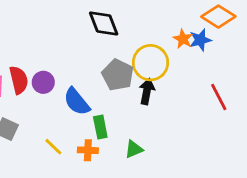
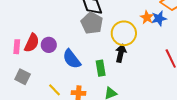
gray pentagon: (118, 75) -> (92, 23), moved
red semicircle: (19, 80) -> (32, 43), turned 36
green rectangle: (100, 127) -> (101, 68), moved

